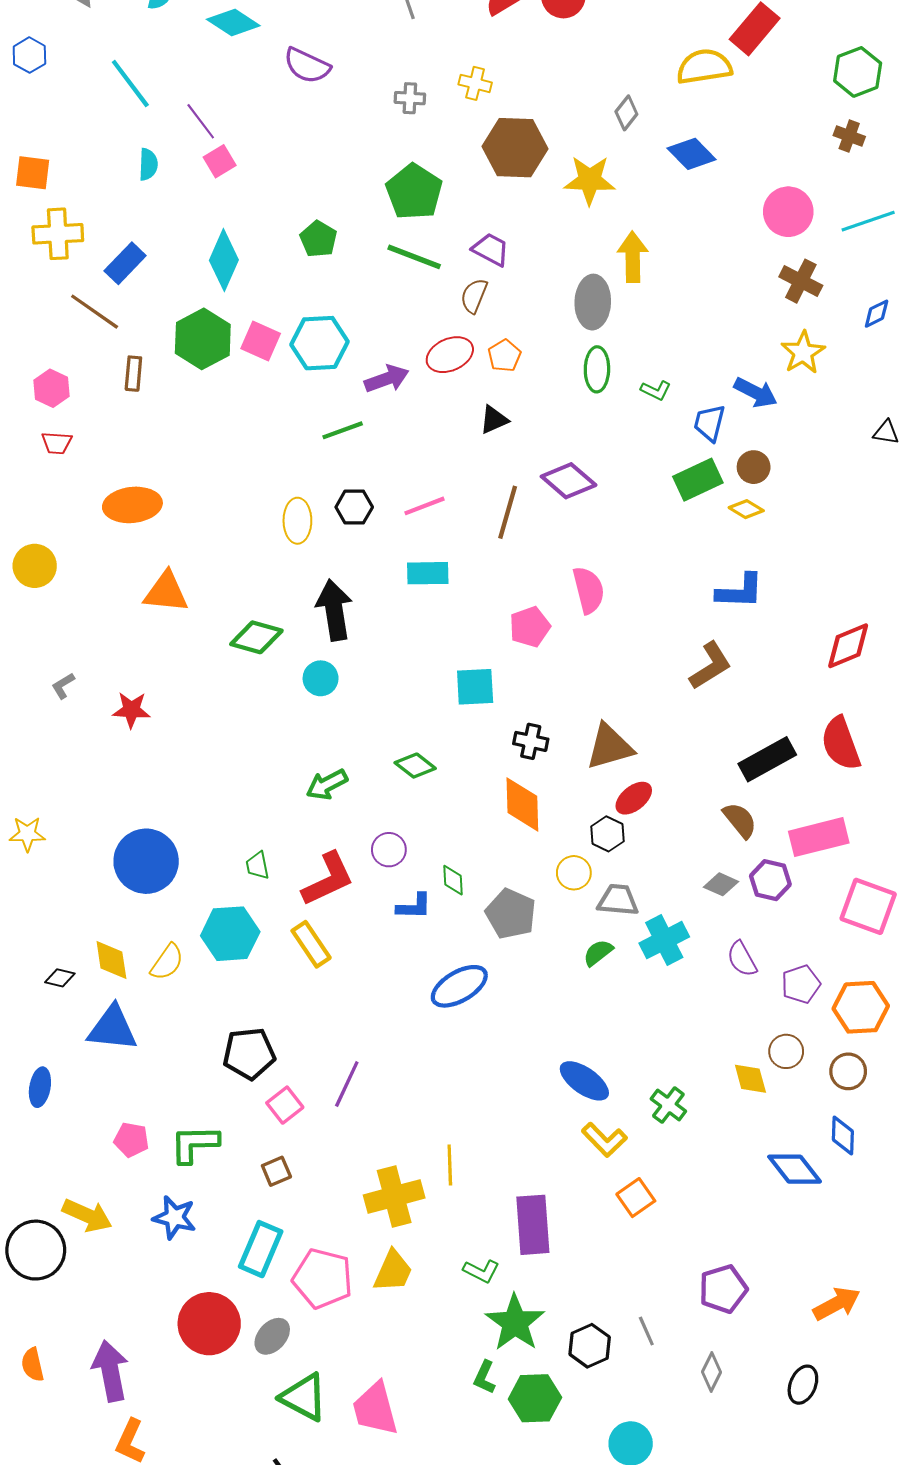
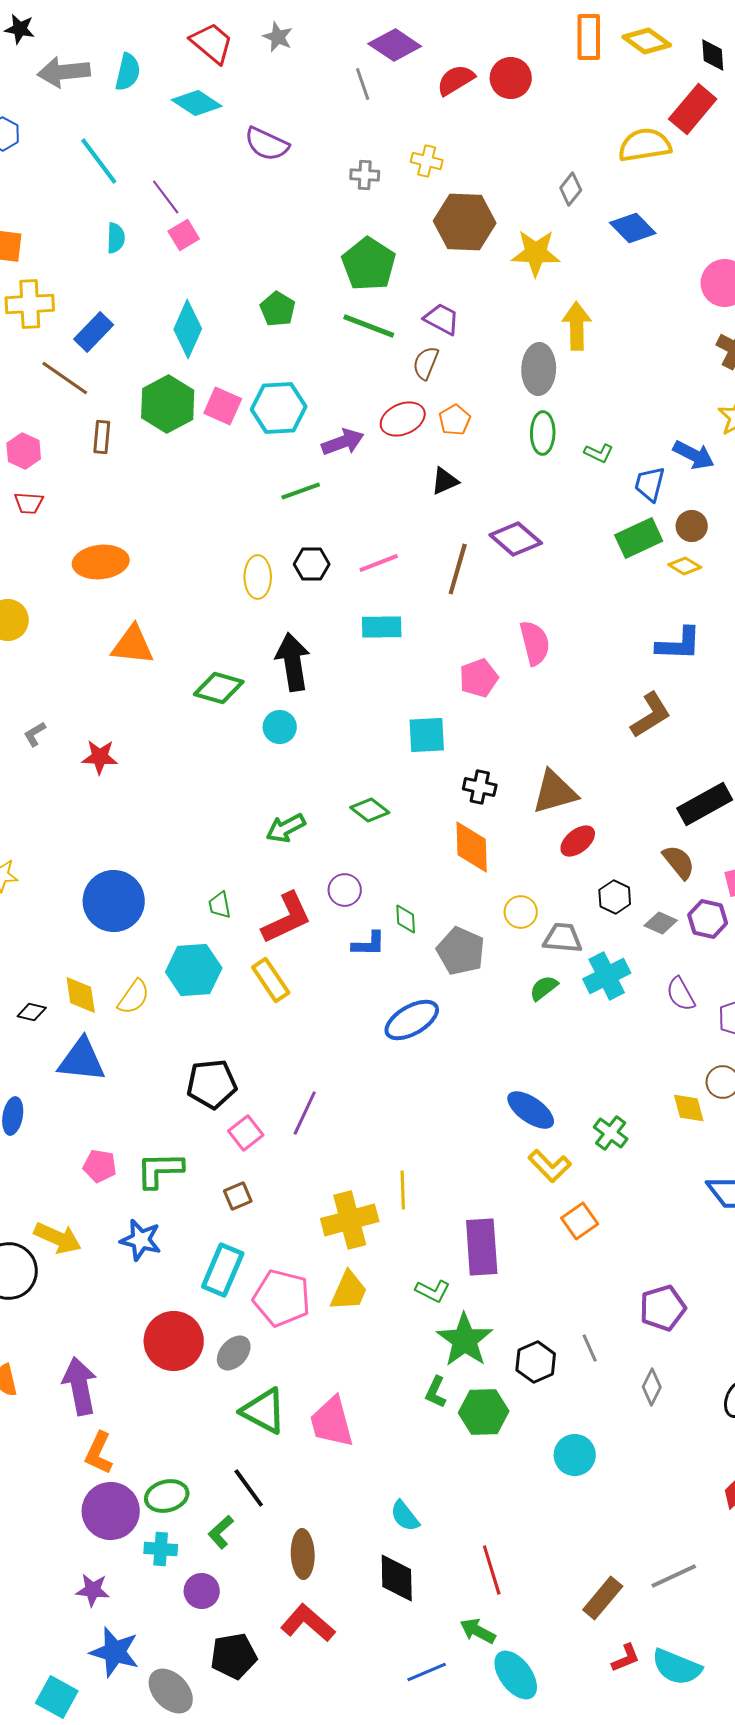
black hexagon: (607, 834) -> (615, 897), moved

